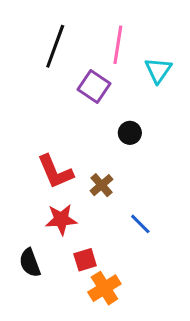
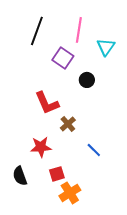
black circle: (130, 133) -> (87, 80), moved
red L-shape: (55, 172) -> (47, 103), moved

